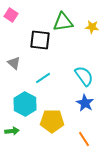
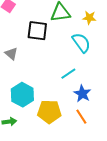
cyan semicircle: (84, 76) -> (81, 43), moved
cyan line: (43, 78) -> (68, 74), moved
orange line: (84, 139) -> (81, 117), moved

